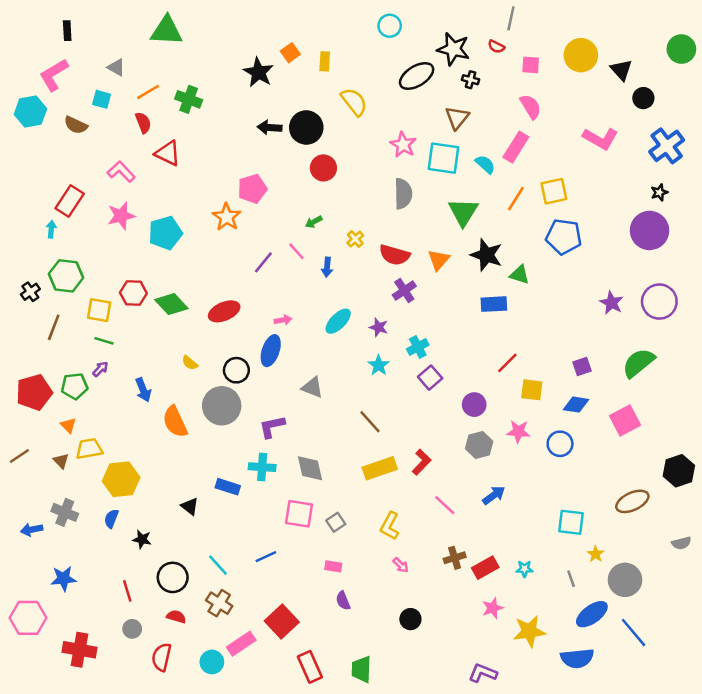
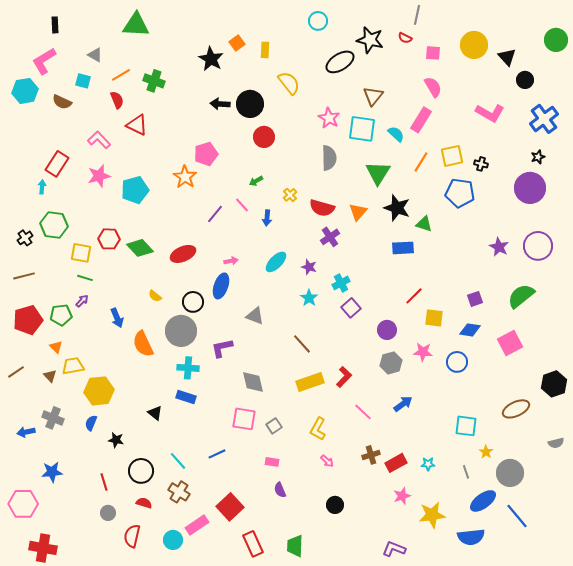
black cross: (471, 80) -> (481, 164), moved
brown line: (54, 327) -> (24, 276), moved, turned 55
cyan cross: (262, 467) -> (188, 368), moved
red cross: (79, 650) -> (43, 548), moved

